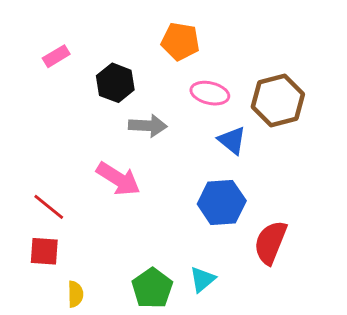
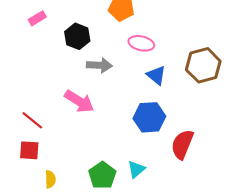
brown hexagon: (278, 101) -> (203, 65), moved

